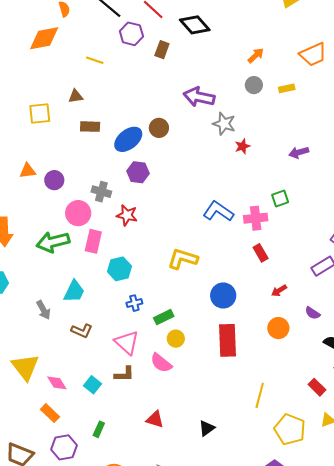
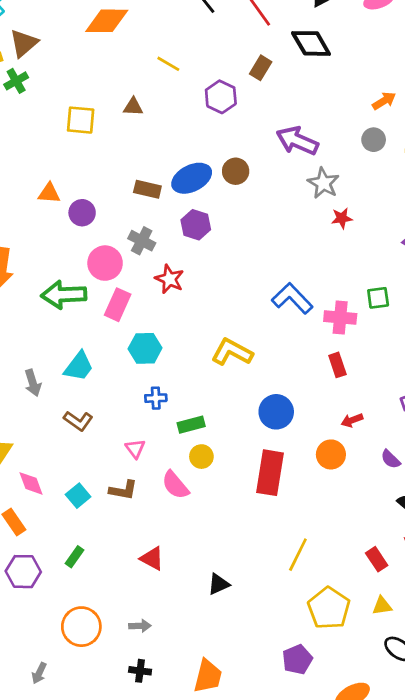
purple hexagon: (131, 34) -> (221, 97), moved
brown rectangle: (90, 127) -> (147, 189), moved
orange circle: (278, 328) -> (331, 454), moved
pink triangle: (127, 343) -> (135, 449), size x0.6

